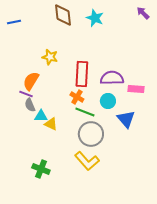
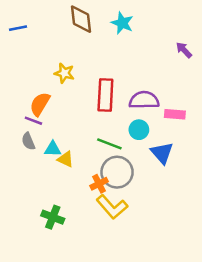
purple arrow: (143, 13) -> (184, 50), moved
orange cross: (77, 97) -> (99, 184), moved, turned 32
gray semicircle: (30, 105) -> (28, 141), moved

